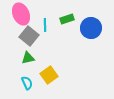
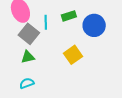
yellow square: (49, 75) -> (73, 55), moved
cyan semicircle: (27, 83) -> (27, 83), turned -88

